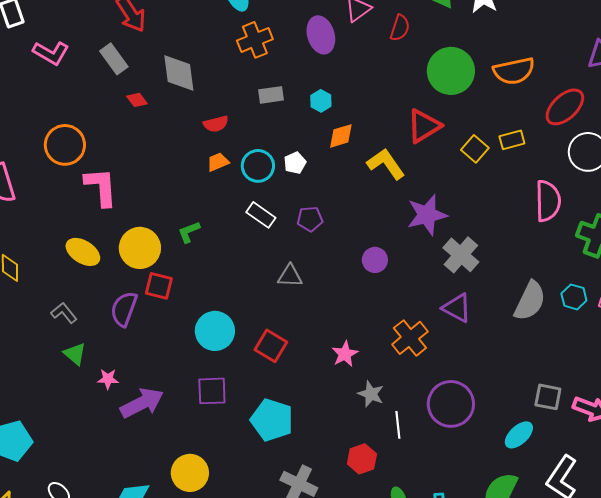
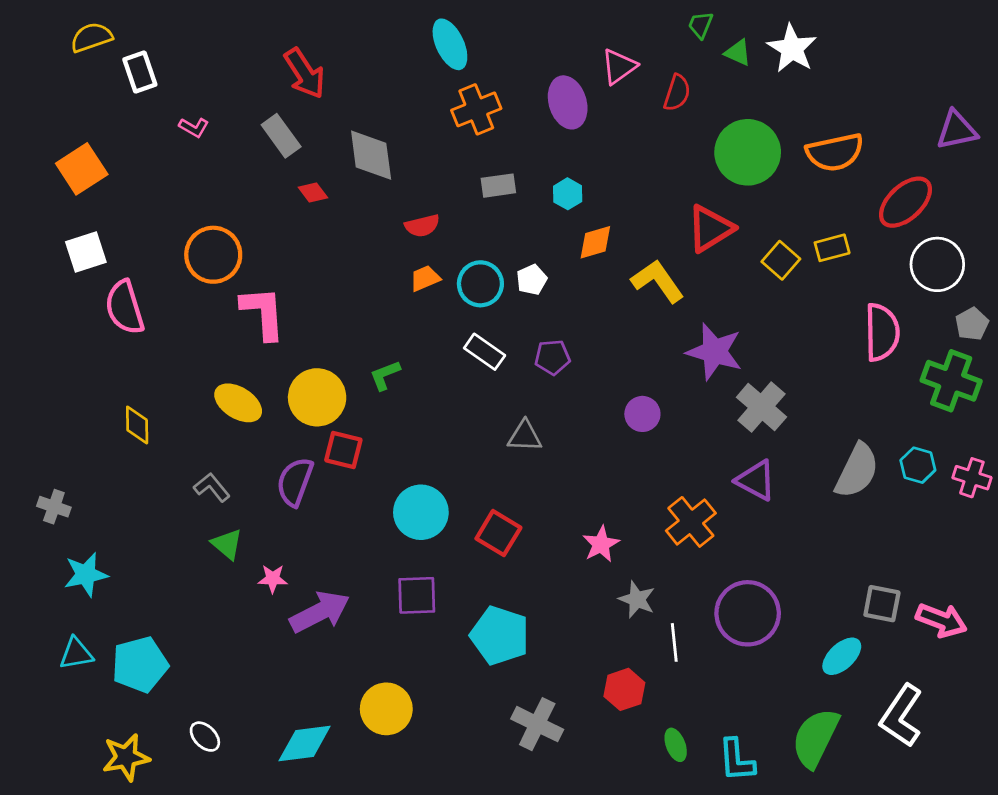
pink L-shape: (51, 53) -> (194, 127), size x0.6
purple star: (427, 215) -> (714, 352), turned 30

